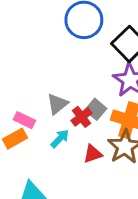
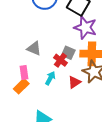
gray triangle: (57, 104) -> (34, 48), moved, turned -42
pink rectangle: (24, 120) -> (24, 73), turned 72

